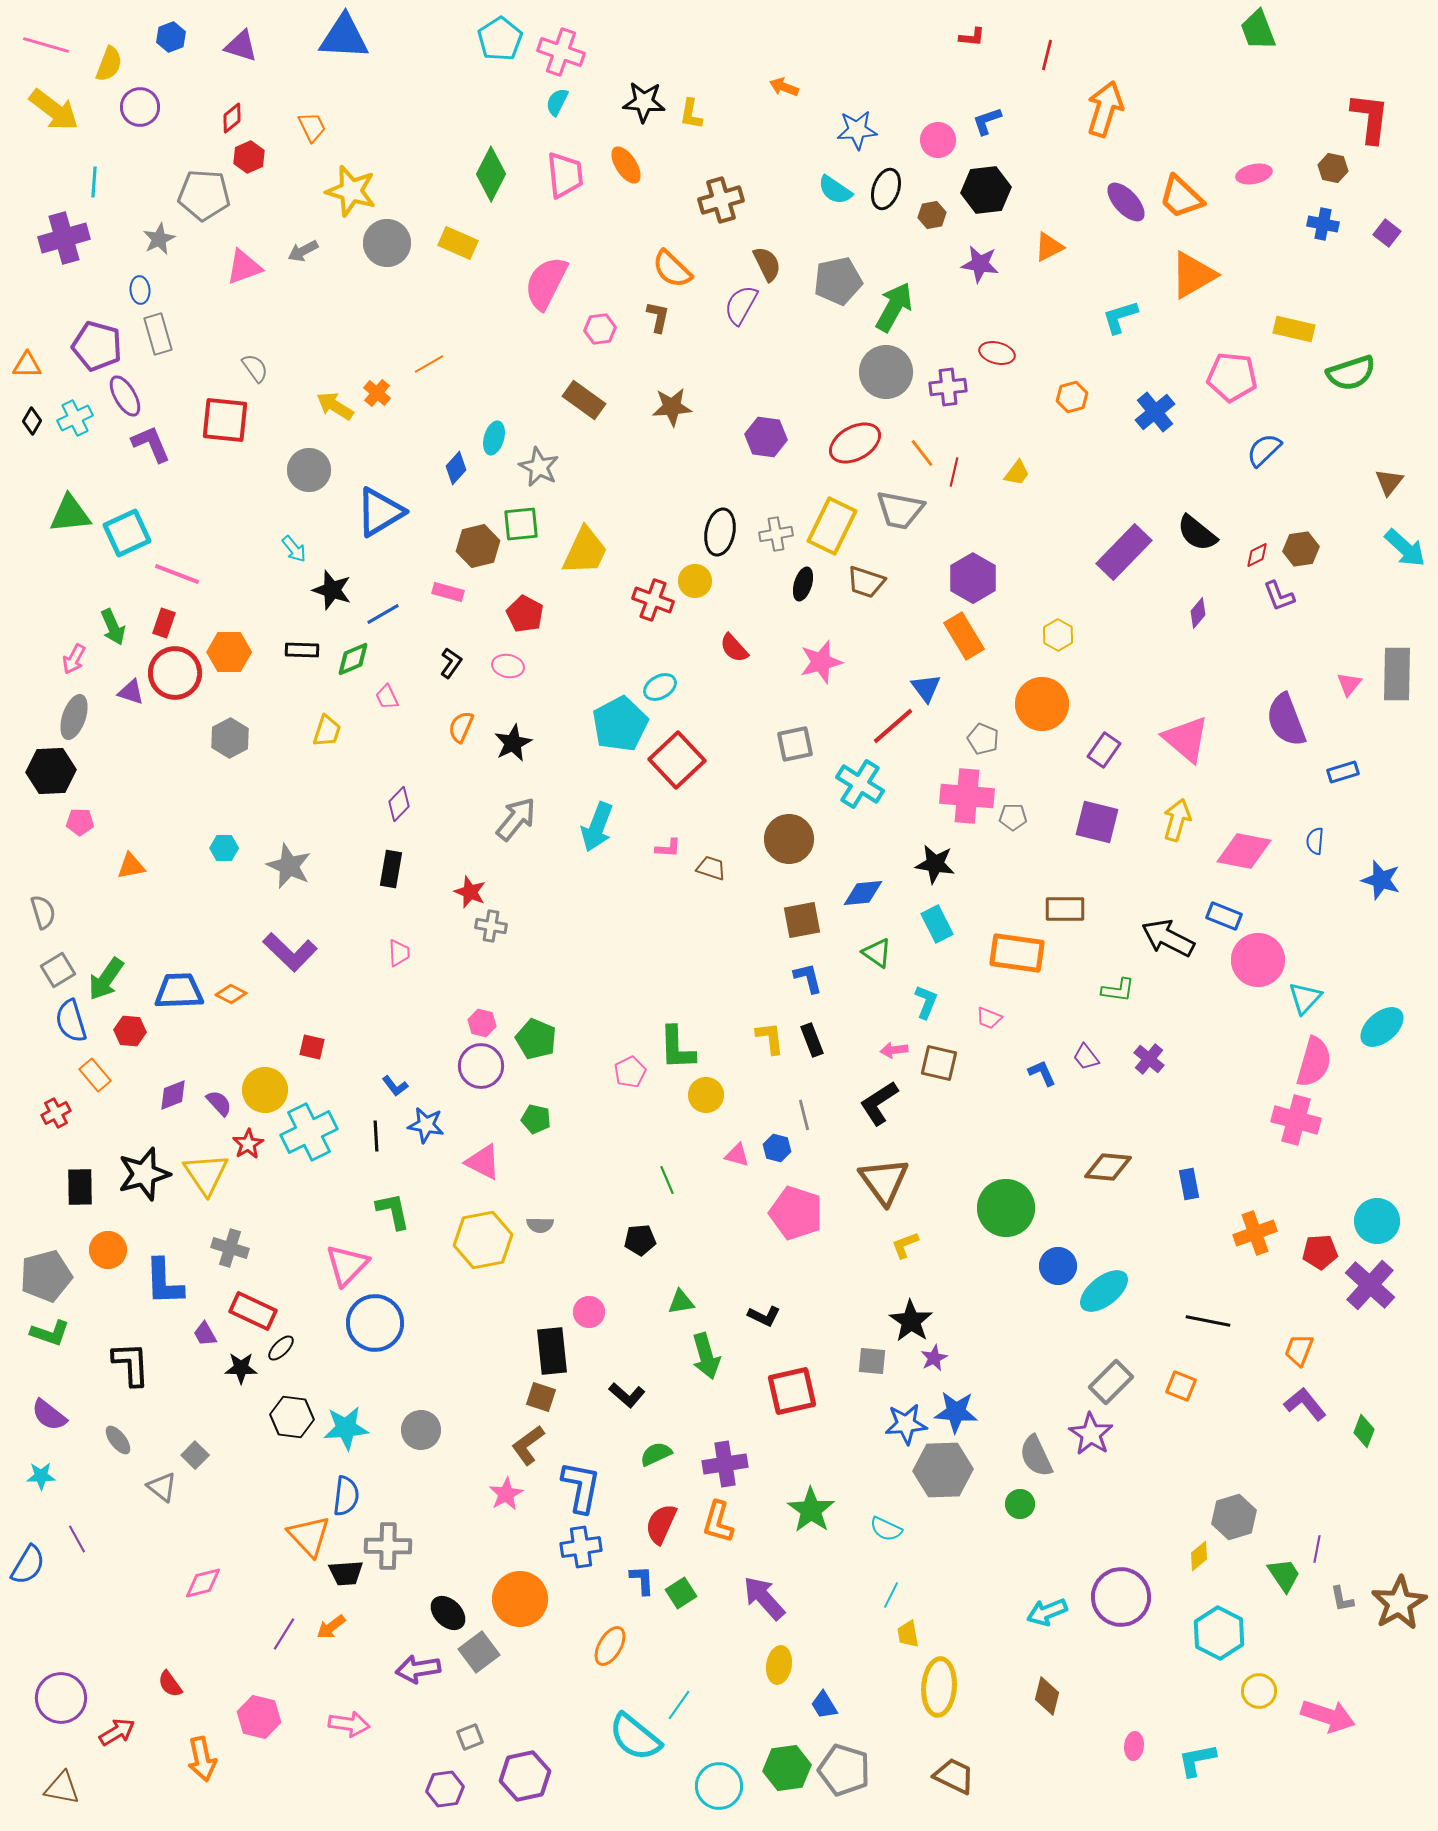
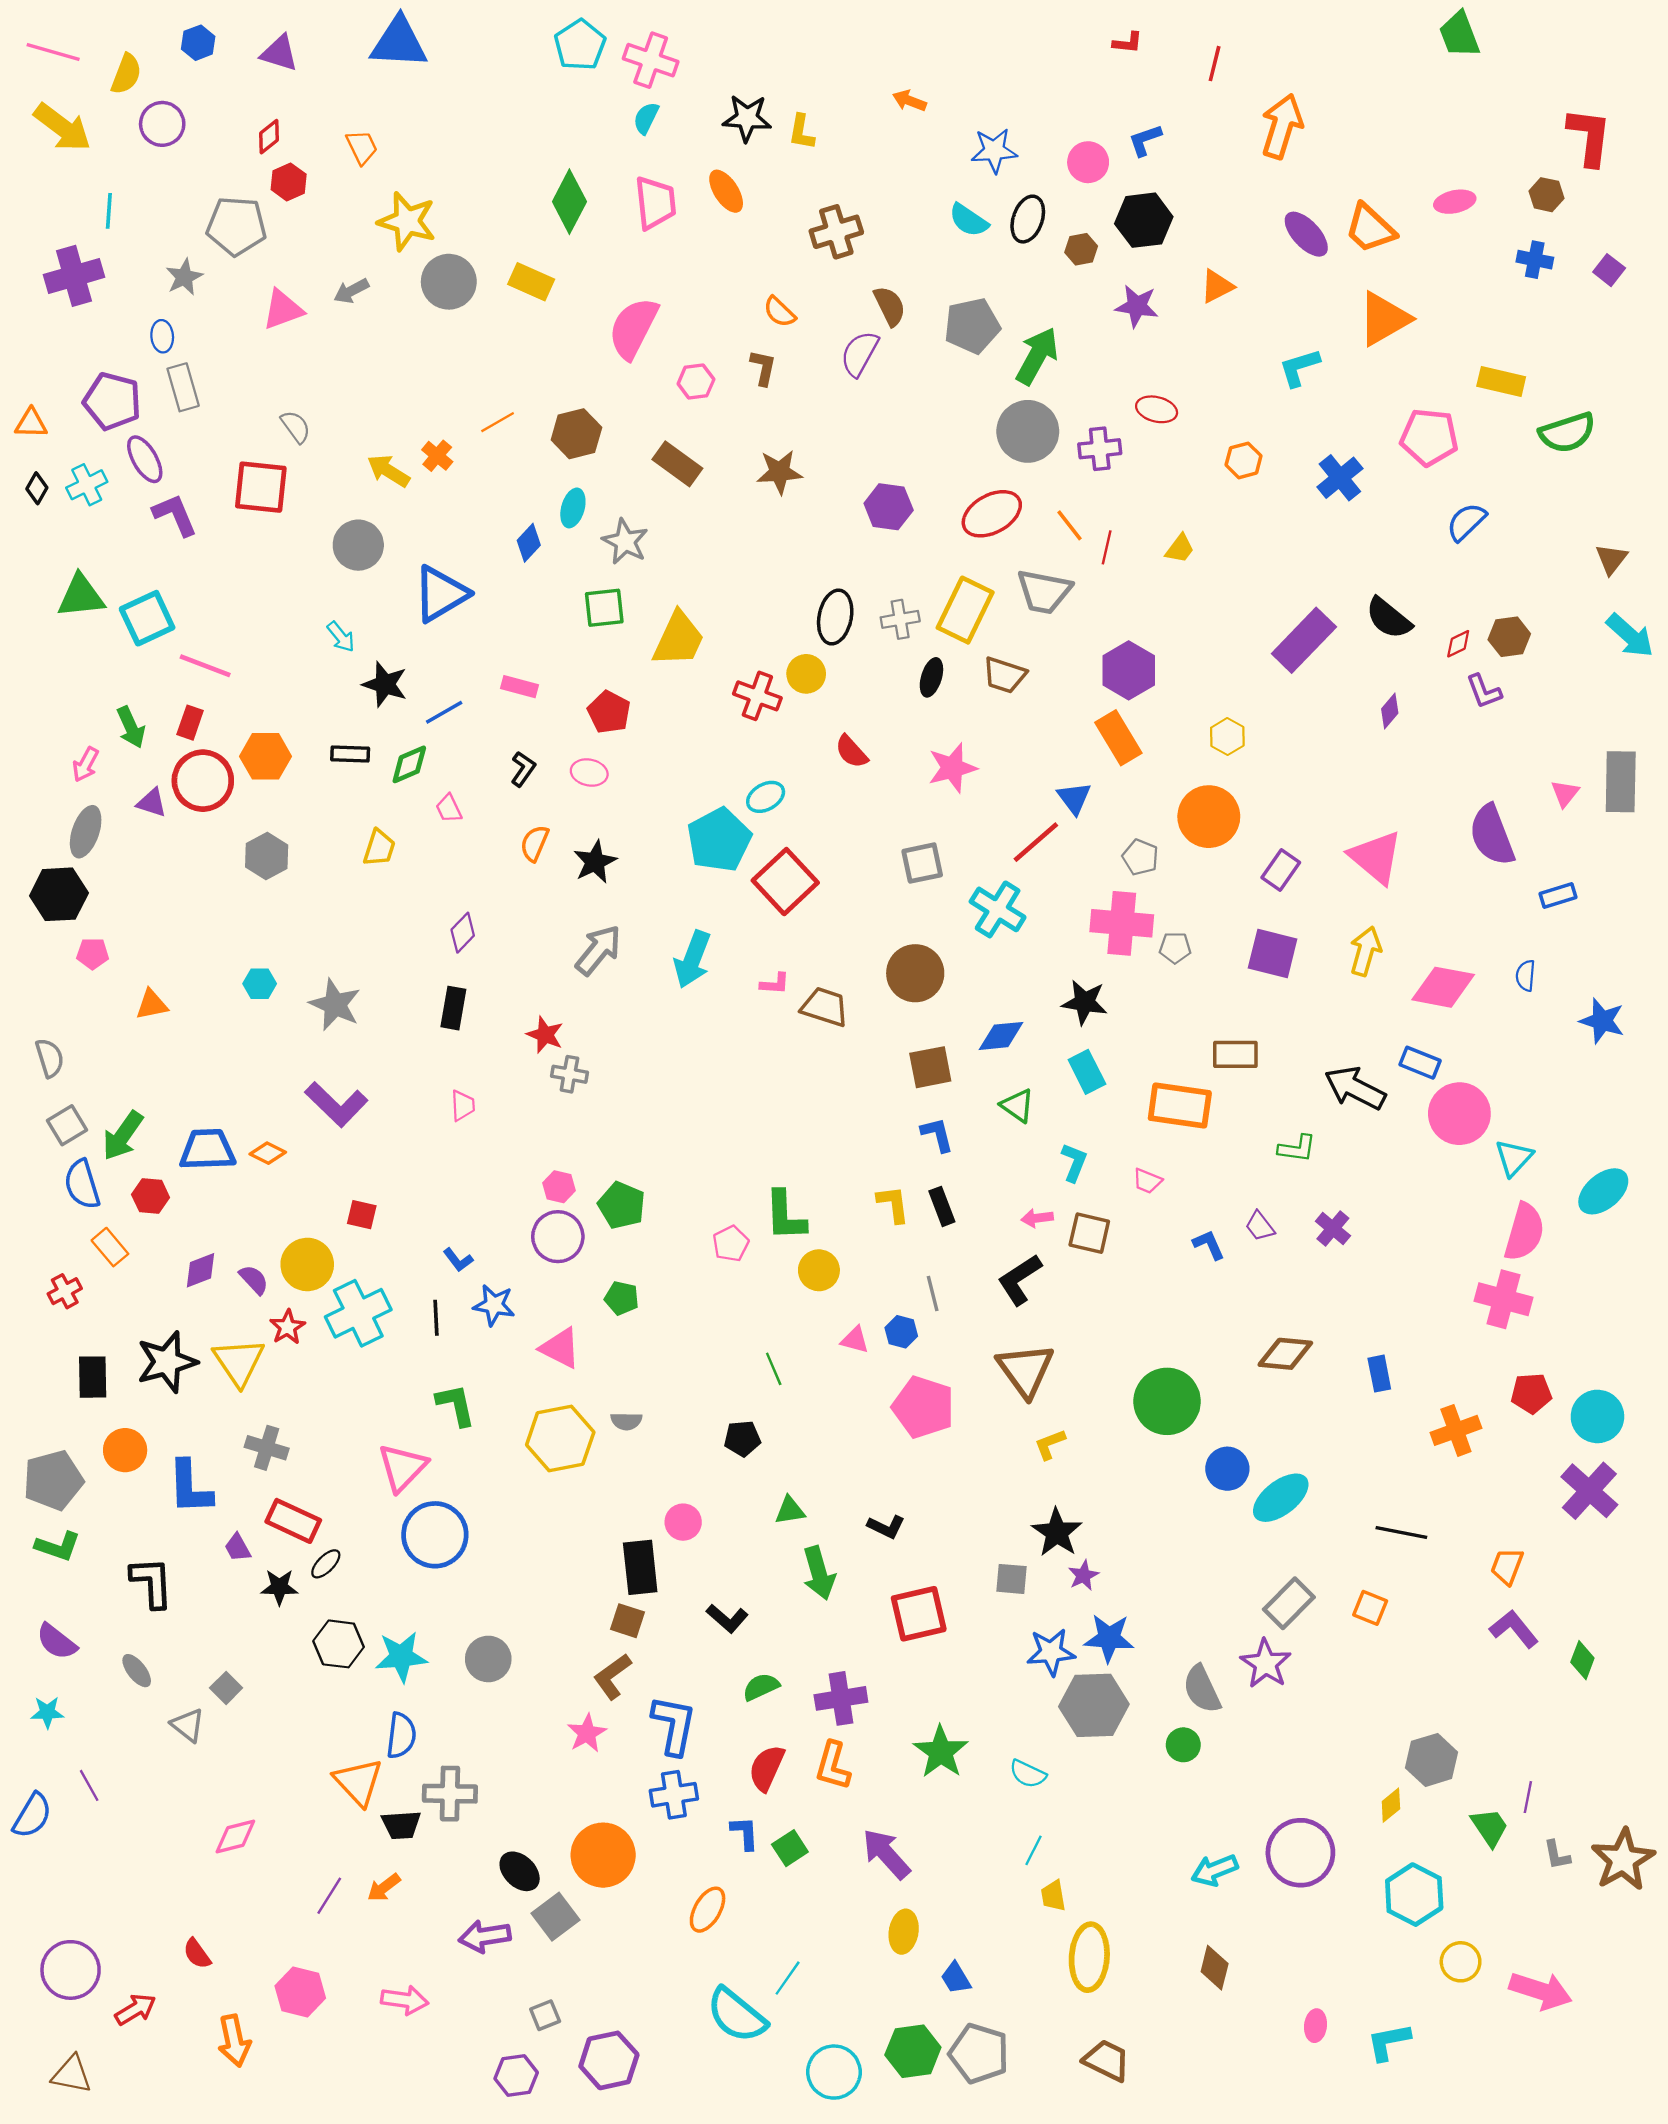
orange semicircle: (672, 269) -> (779, 312), size x0.7
brown hexagon: (478, 546) -> (576, 434), moved
brown trapezoid: (711, 868) -> (825, 1007), size x1.4
red pentagon: (1320, 1252) -> (1531, 1393), moved

